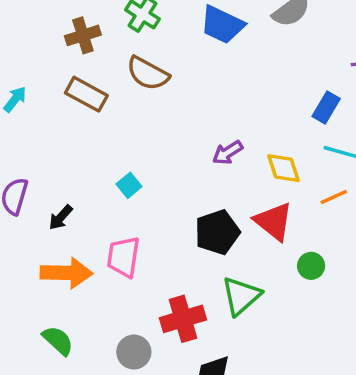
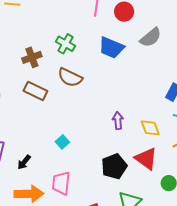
purple arrow: (228, 153) -> (118, 121), turned 120

